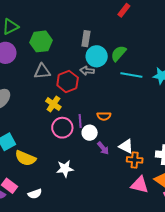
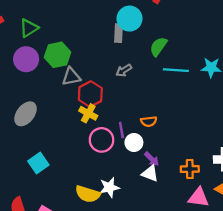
green hexagon: (41, 41) -> (58, 55), moved
cyan circle: (97, 56) -> (130, 19), moved
gray arrow: (87, 71) -> (124, 70), turned -32
red hexagon: (68, 81) -> (90, 94), moved
white triangle: (126, 146) -> (150, 173), moved
yellow semicircle: (25, 158) -> (88, 194), moved

